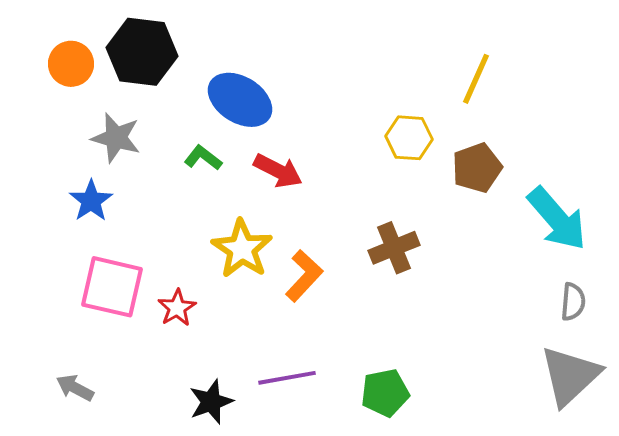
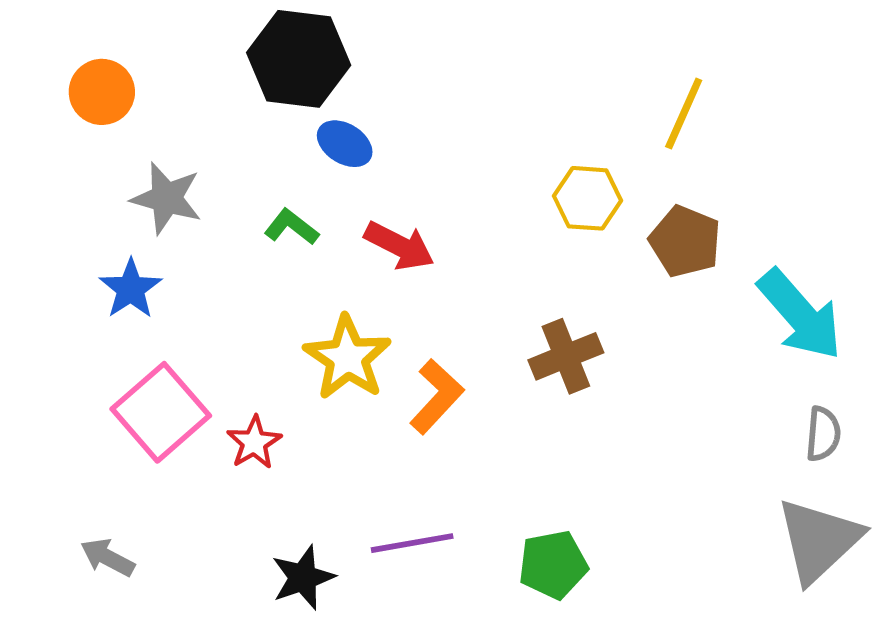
black hexagon: (142, 52) -> (299, 59), moved
blue ellipse: (240, 100) -> (345, 144), size x0.6
brown pentagon: (477, 168) -> (685, 241), turned -30
pink square: (112, 287) -> (161, 412), turned 36

